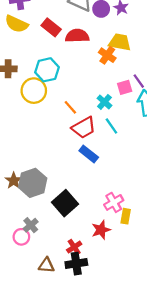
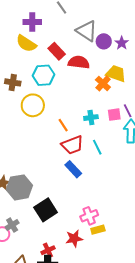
cyan hexagon: (47, 70) -> (43, 75), moved
cyan cross: (104, 102) -> (91, 118), moved, turned 32
yellow rectangle: (126, 216) -> (98, 230), turned 56

